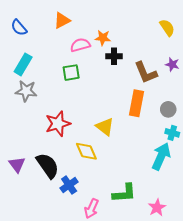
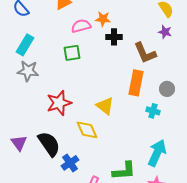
purple star: (172, 64) -> (165, 32), moved
cyan cross: (172, 133) -> (153, 111), moved
cyan arrow: (161, 156) -> (157, 153), moved

